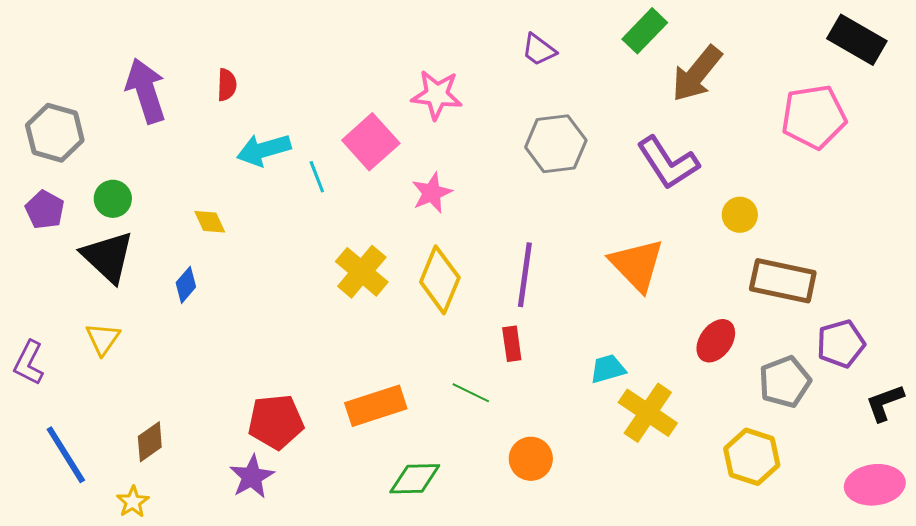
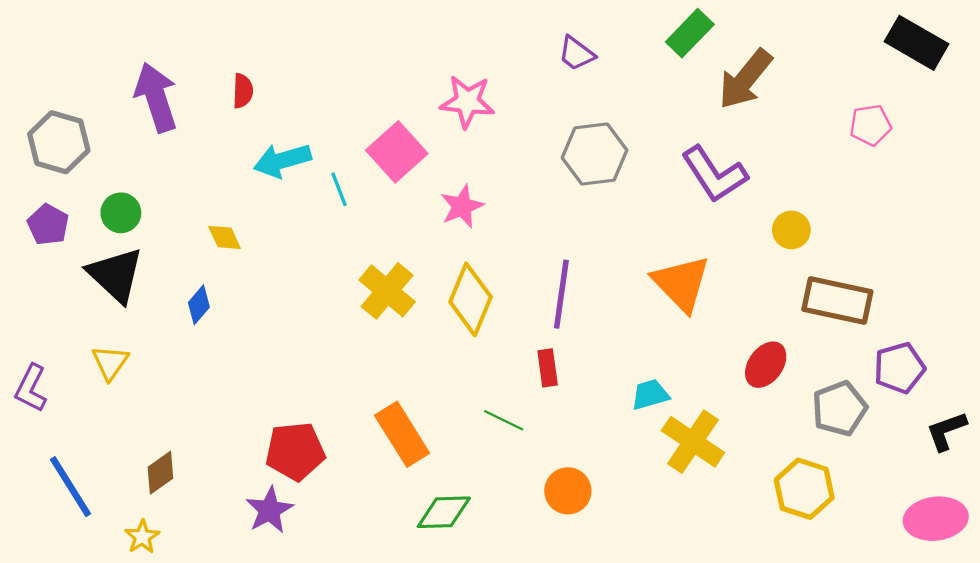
pink pentagon: (814, 117) -> (870, 125), size x0.6
orange rectangle: (376, 406) -> (402, 434), turned 76

